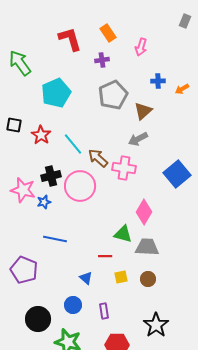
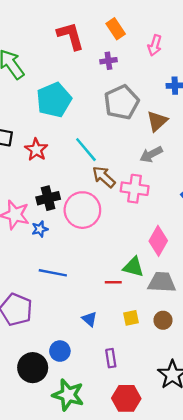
cyan line: (73, 144) -> (86, 150), moved
red line: (105, 256) -> (113, 282), moved
blue circle: (73, 305) -> (60, 351), moved

